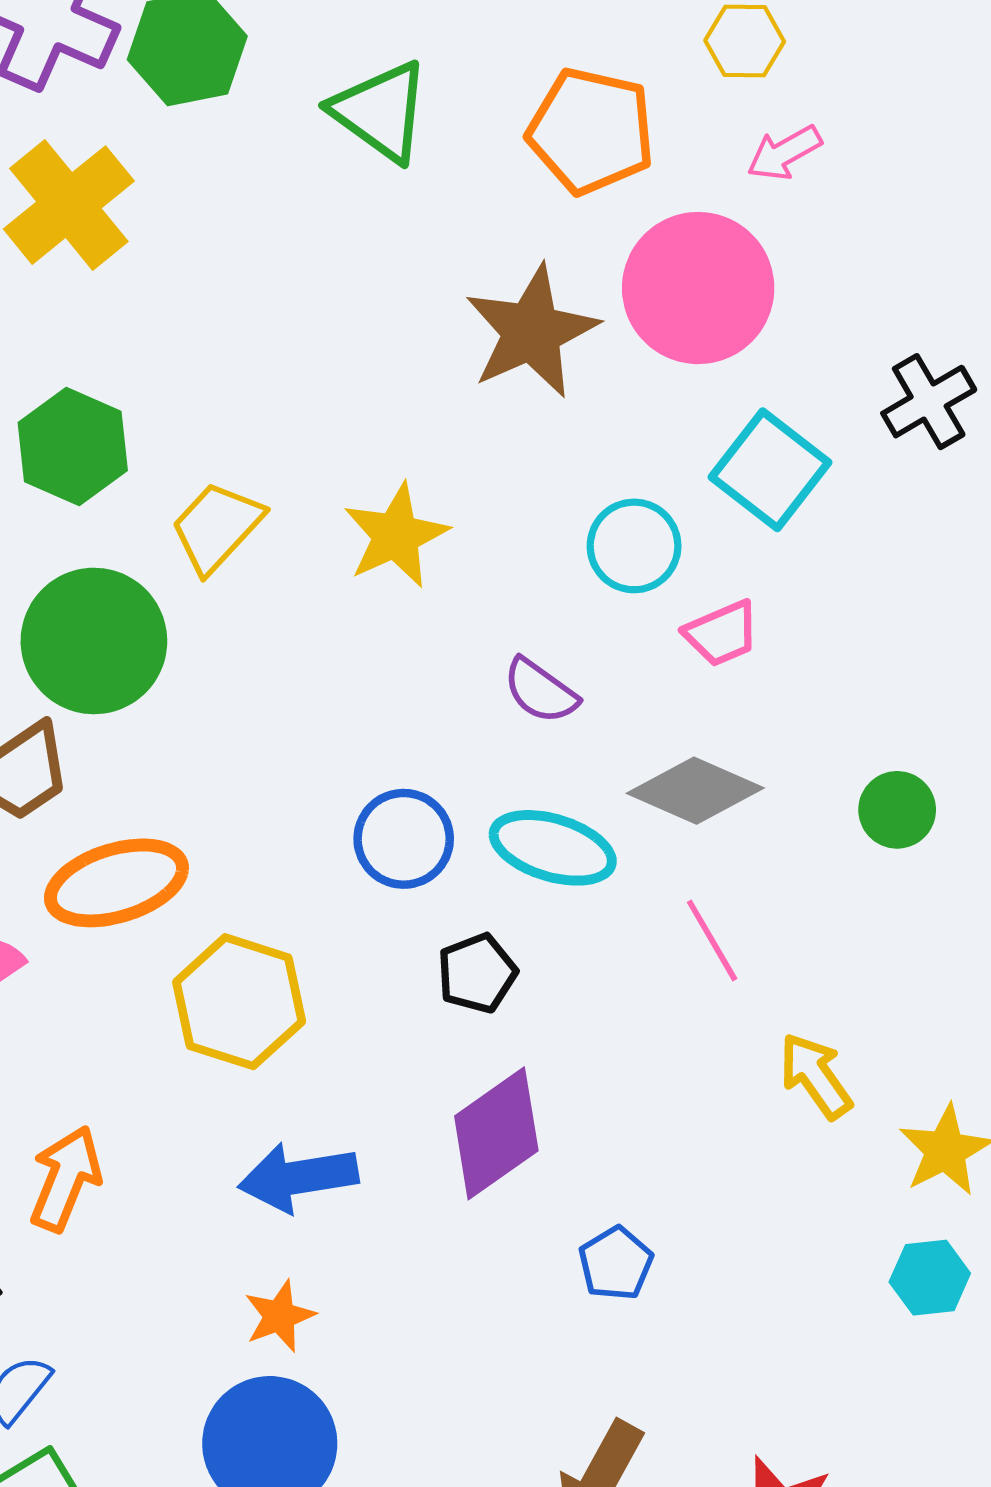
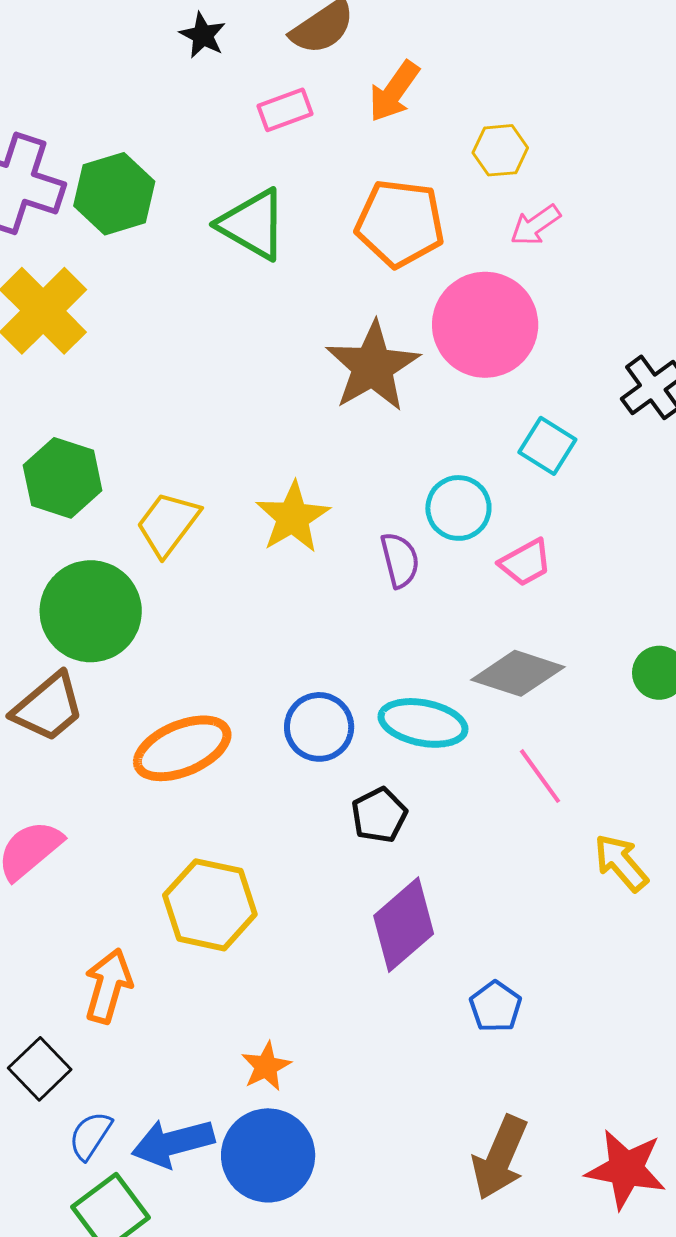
cyan square: (770, 470) -> (547, 446), size x0.7
purple semicircle: (540, 691) -> (400, 560), moved, turned -134
orange ellipse: (116, 883) -> (182, 748), moved
yellow hexagon: (239, 1002) -> (210, 905), moved
blue arrow: (298, 1177) -> (173, 1143), moved

